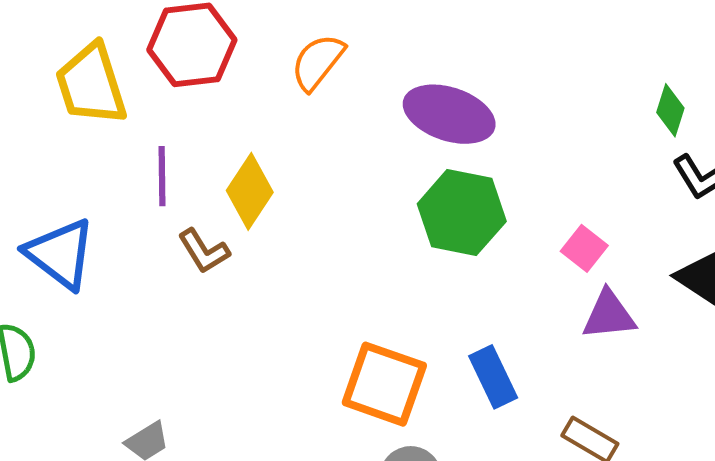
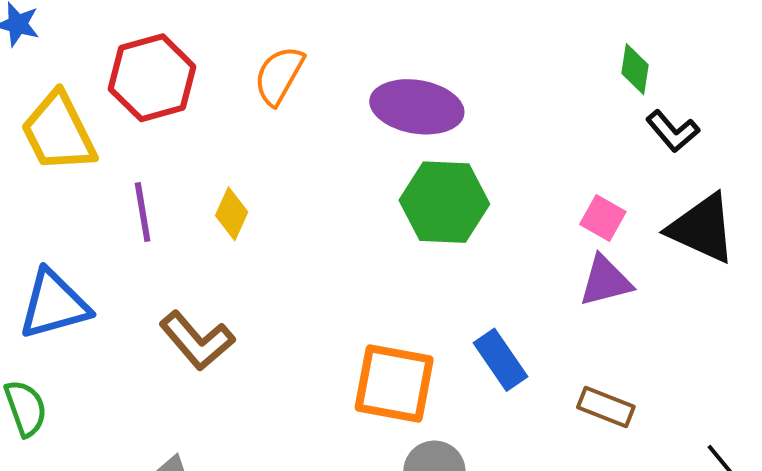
yellow diamond: (250, 191) -> (232, 214), size x0.7
pink square: (584, 248) -> (603, 218), moved
brown L-shape: (204, 251) -> (197, 341), moved, size x1.4
blue triangle: (60, 254) -> (54, 304), turned -44

